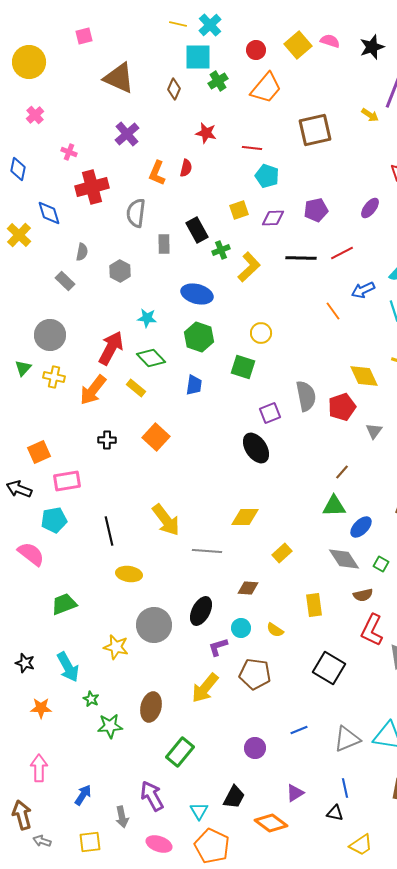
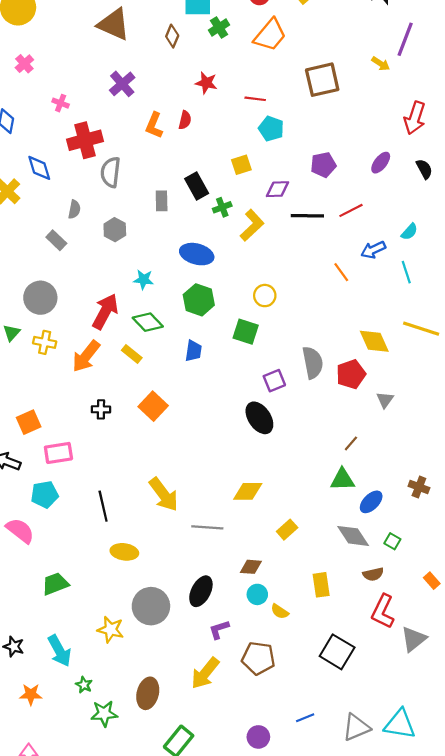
gray semicircle: (136, 213) -> (111, 172), moved
purple diamond: (273, 218) -> (278, 189), moved
cyan circle: (241, 628) -> (257, 594), moved

